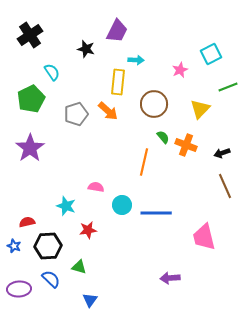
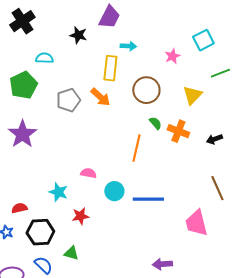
cyan semicircle: (52, 72) -> (44, 58), turned -54
brown line: (225, 186) -> (217, 188), moved

